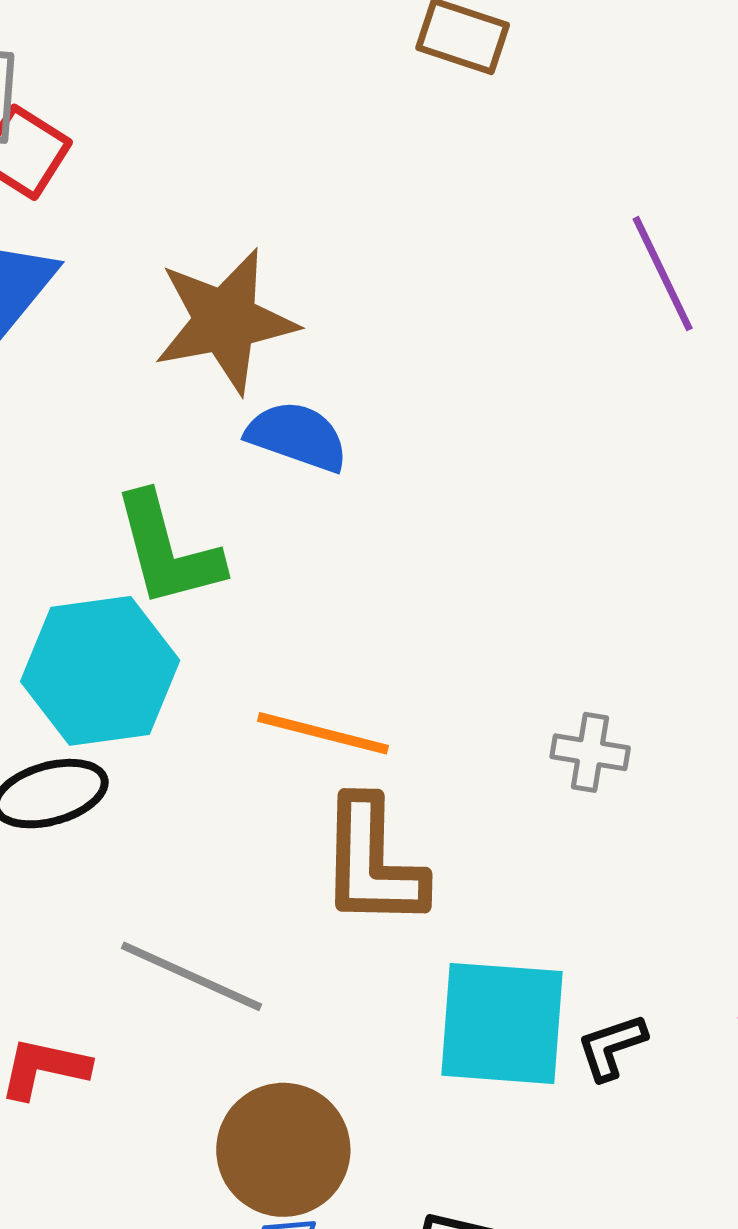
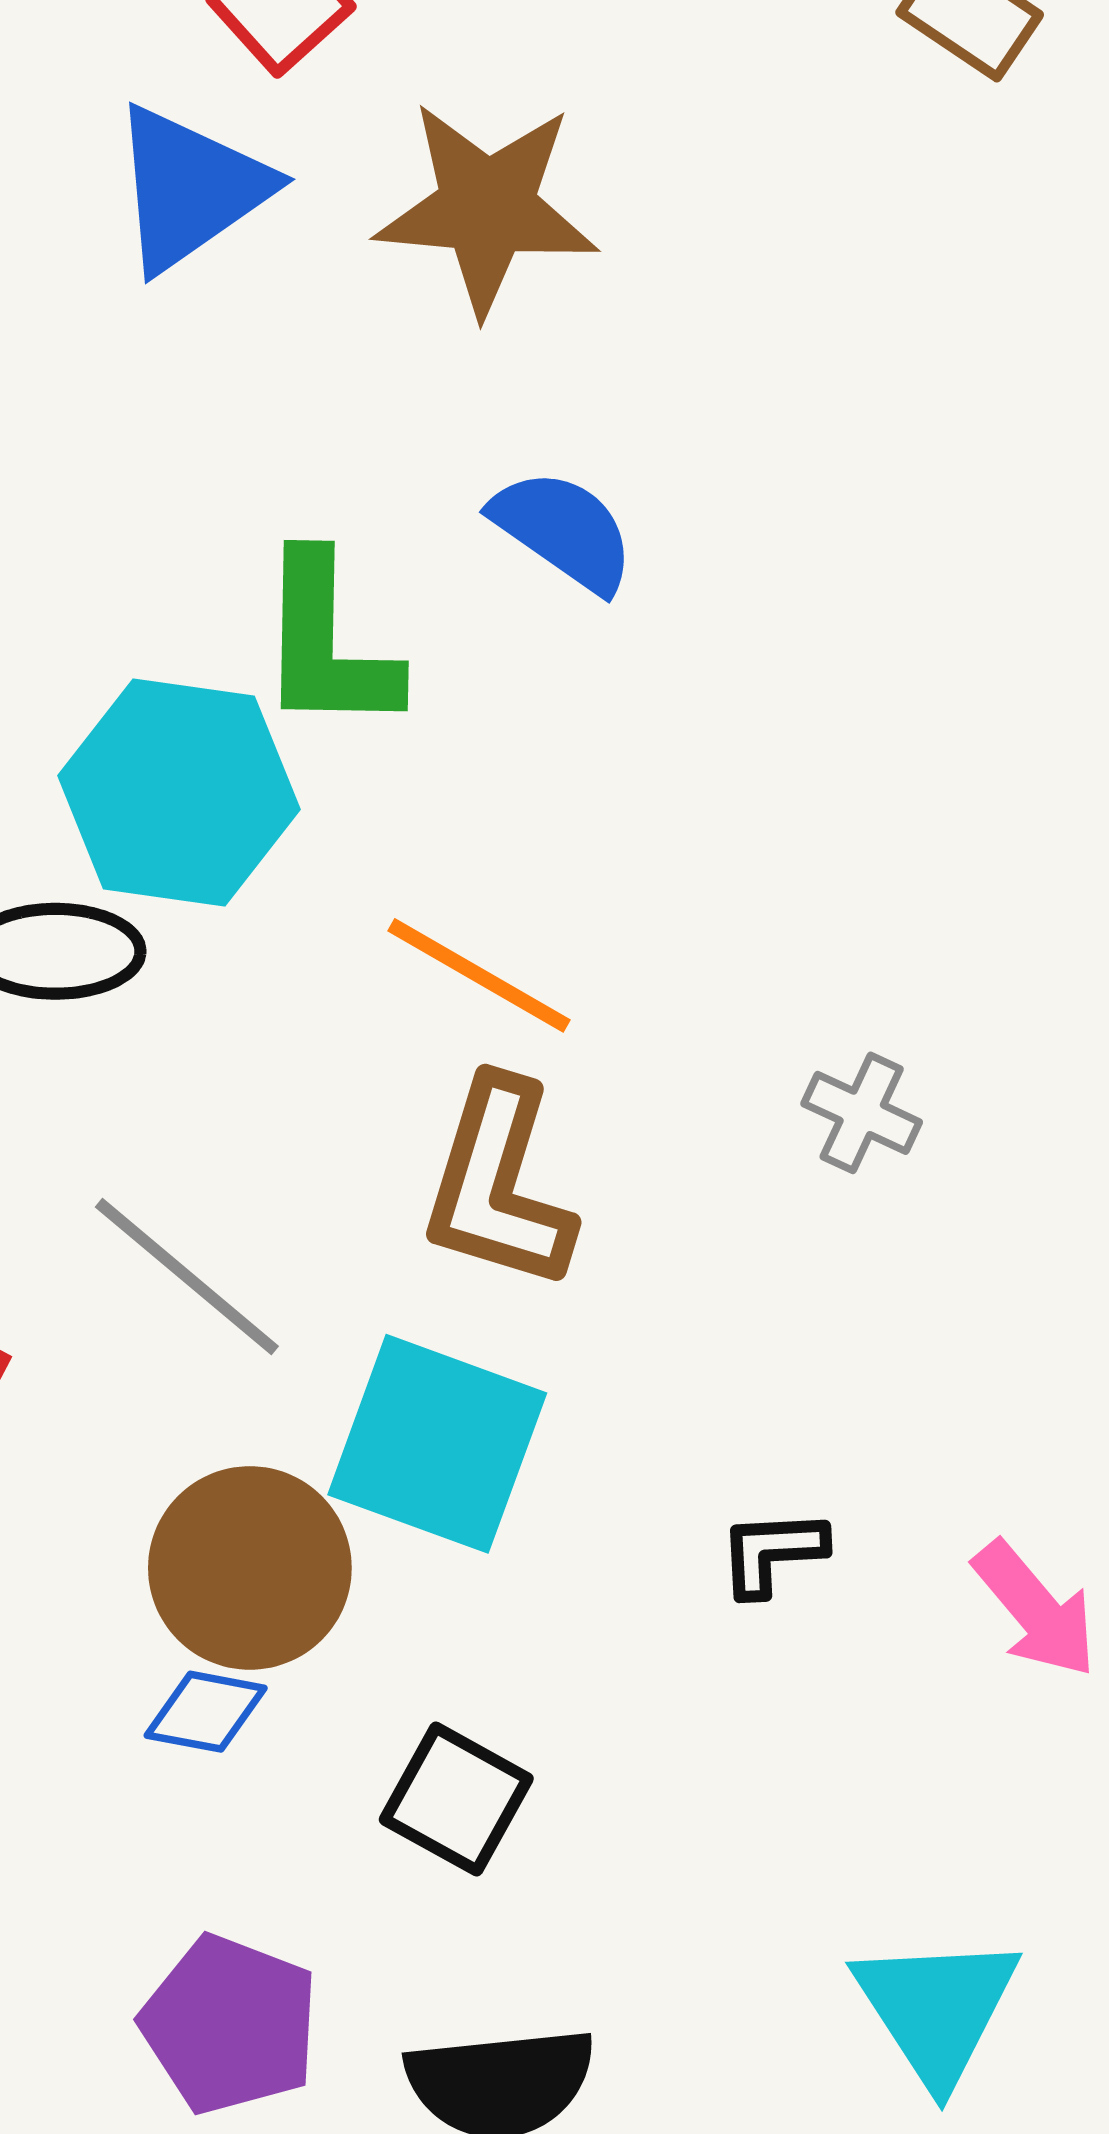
brown star: (225, 321) -> (487, 208), moved
cyan square: (502, 1023) -> (437, 1444), moved

